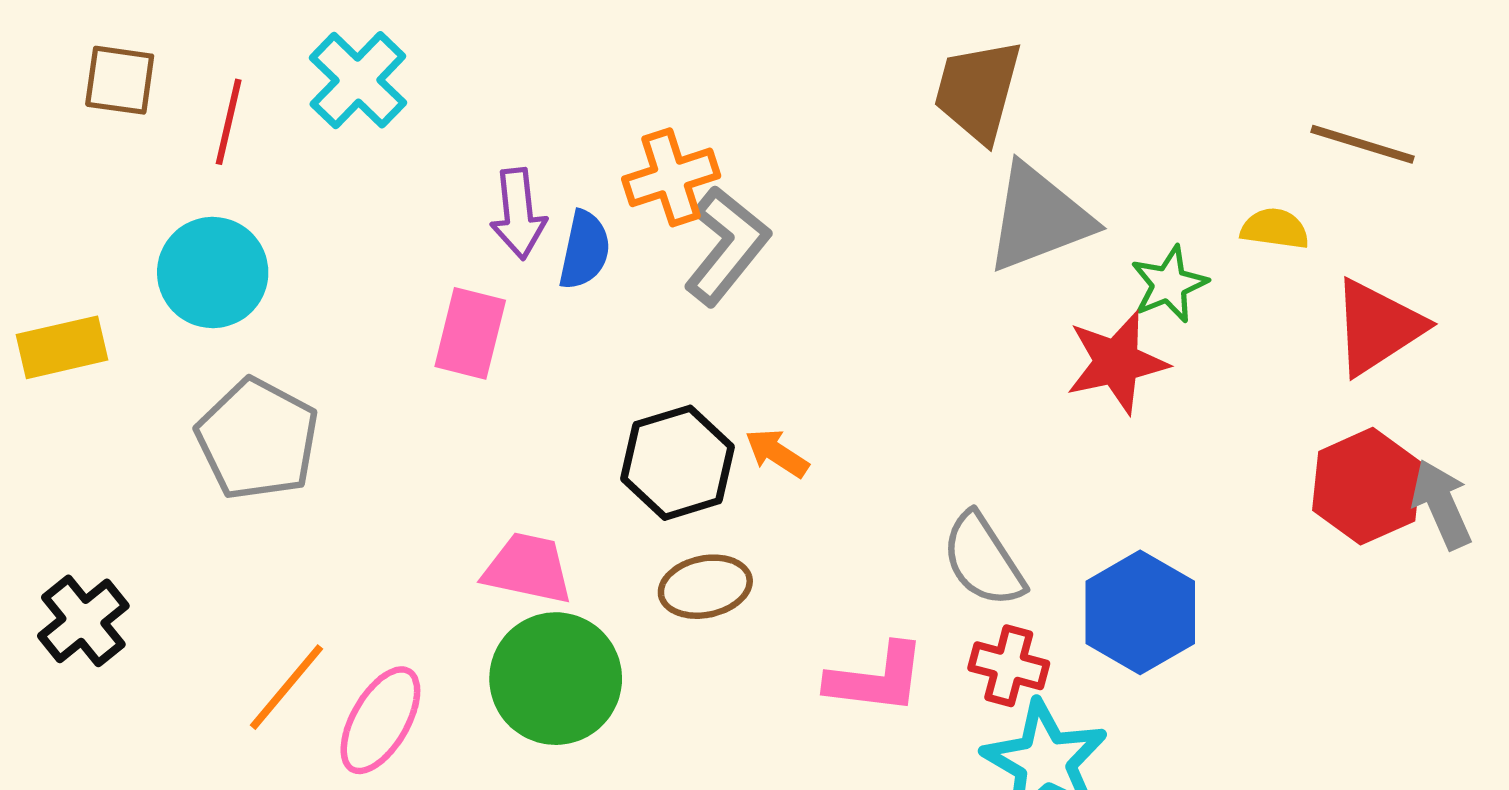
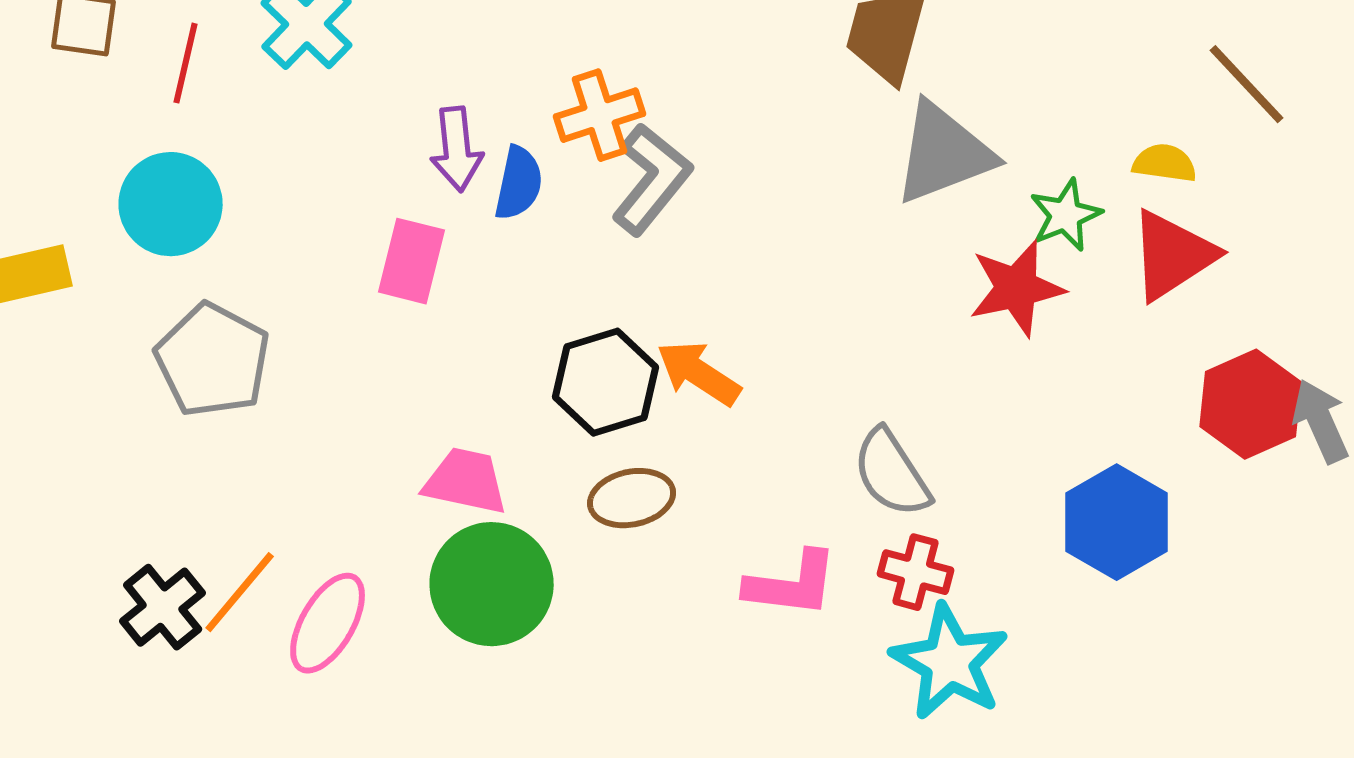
brown line: (1362, 144) -> (1247, 84), turned 30
red triangle: (1377, 327) -> (1173, 255), moved
orange arrow: (777, 453) -> (699, 373), size x1.4
blue hexagon: (1140, 612) -> (1117, 522), moved
black cross: (83, 621) -> (163, 607), moved

